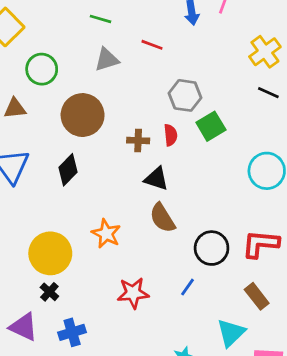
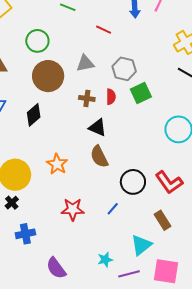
gray triangle: (107, 60) -> (85, 63), moved
green circle: (42, 69) -> (37, 41), moved
red L-shape: (261, 244) -> (169, 182), turned -136

